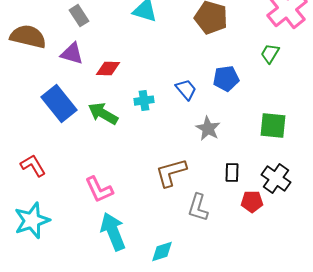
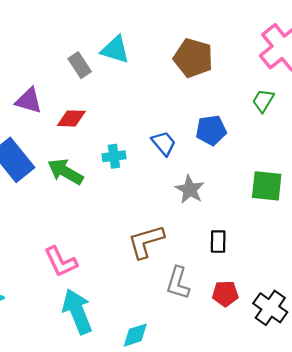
gray rectangle: (79, 16) -> (80, 65), moved
black cross: (276, 179) -> (270, 308), moved
red pentagon: (252, 202) -> (225, 294), moved

